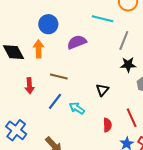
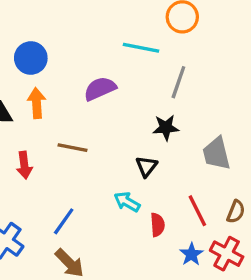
blue circle: (48, 24) -> (31, 58), moved
black star: (128, 65) -> (166, 128), moved
blue line: (55, 101) -> (64, 221), moved
cyan arrow: (77, 108) -> (127, 202), moved

